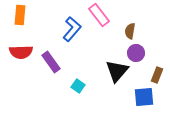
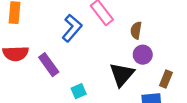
cyan square: (78, 86) -> (79, 91), turned 32

